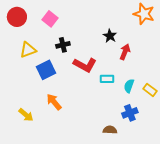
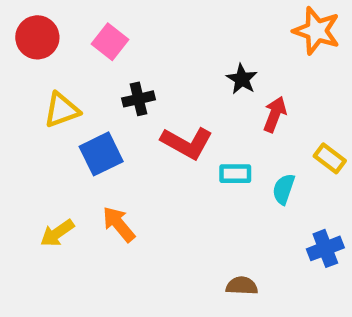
yellow rectangle: (150, 90) -> (330, 158), moved
blue cross: (130, 113) -> (325, 248), moved
yellow arrow: (26, 115) -> (57, 233), moved, turned 105

